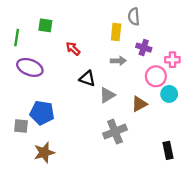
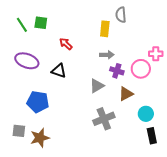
green line: (17, 38) -> (22, 25), moved, turned -42
purple cross: (144, 48) -> (117, 71), moved
black triangle: (87, 78) -> (59, 71), moved
cyan circle: (169, 94) -> (146, 114), moved
gray square: (21, 126) -> (19, 131), moved

